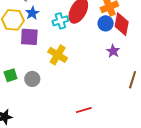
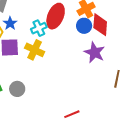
purple star: (113, 51) -> (94, 52), size x1.5
yellow cross: (58, 55) -> (35, 50), moved

